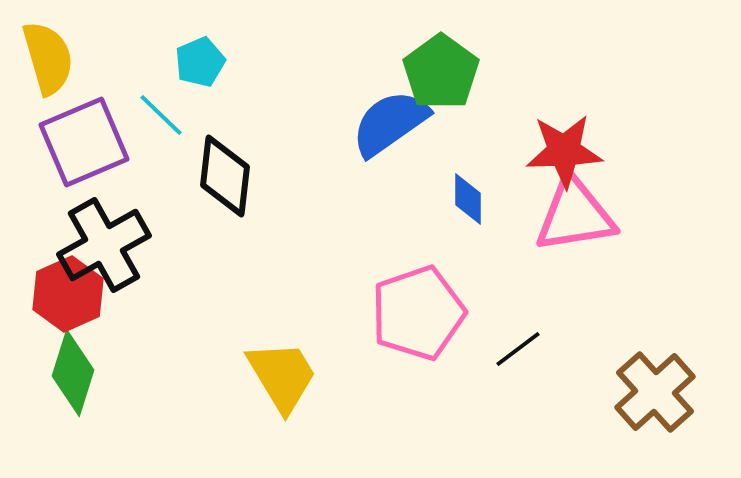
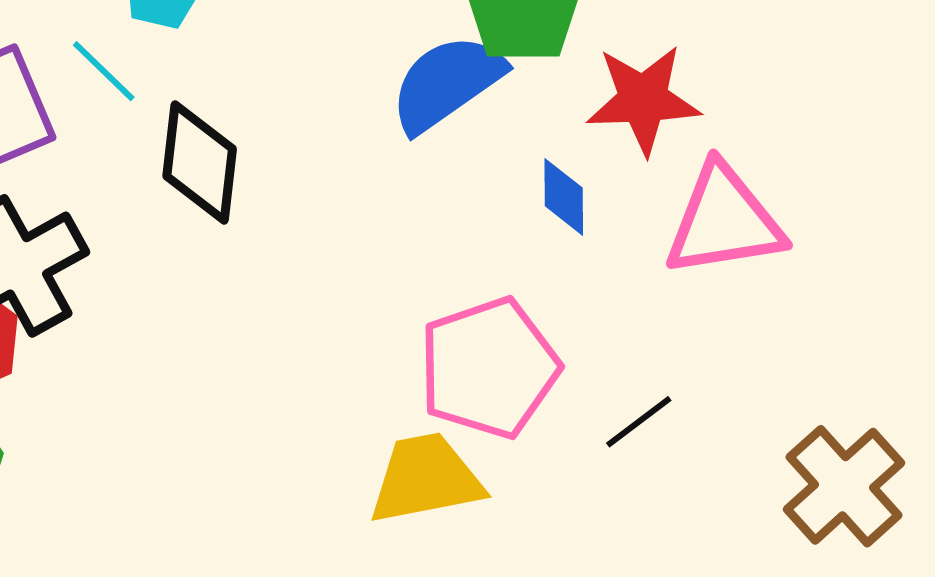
red star: (564, 151) -> (643, 100), moved
yellow trapezoid: (282, 376) -> (426, 479), moved, turned -70

